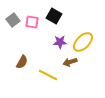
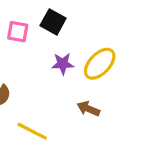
brown arrow: (70, 62) -> (88, 109), moved, turned 40
yellow line: (48, 75) -> (32, 131), moved

